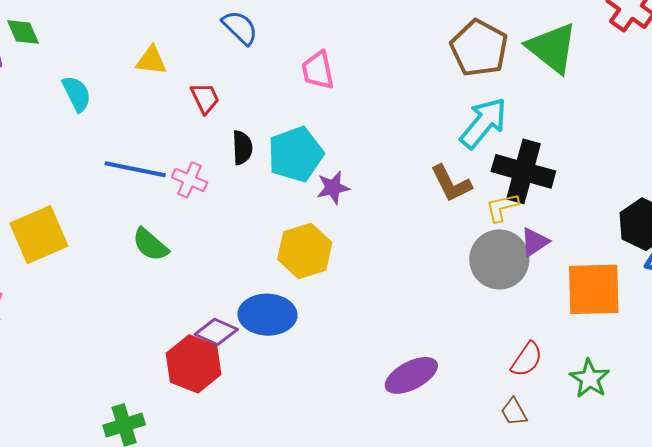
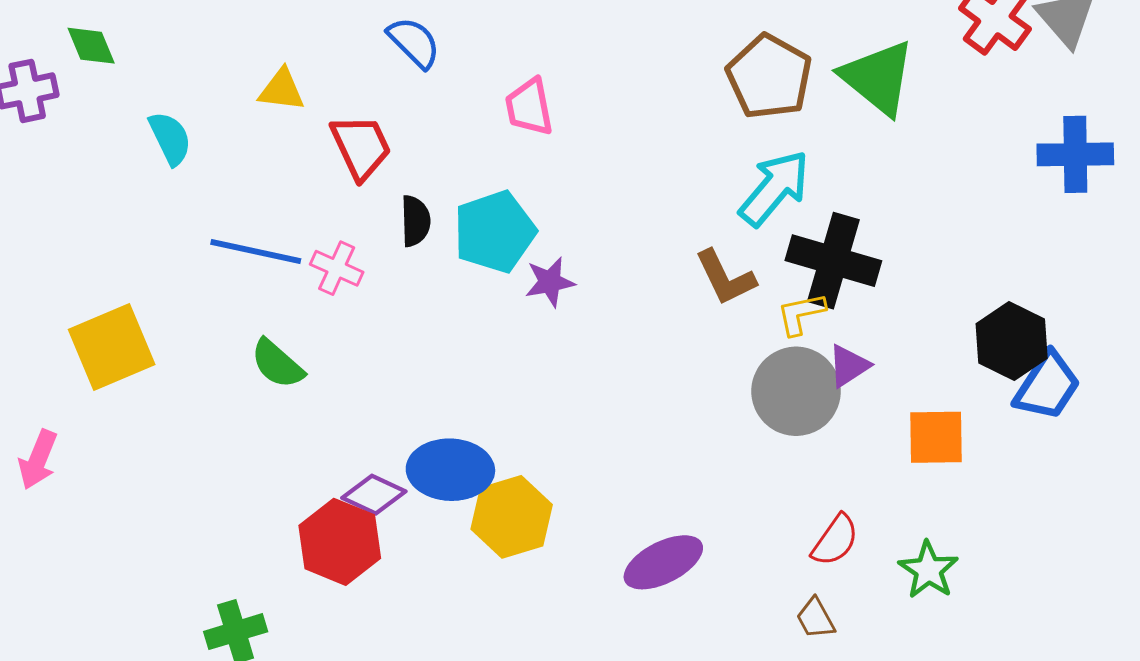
red trapezoid: (205, 98) -> (361, 147), size x1.4
yellow hexagon: (305, 251) -> (512, 517), moved
orange square: (594, 289) -> (936, 437), size x0.7

